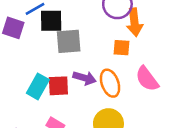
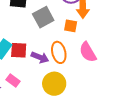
gray square: (69, 41) -> (43, 17), moved, turned -30
purple arrow: (85, 78) -> (40, 57), moved

